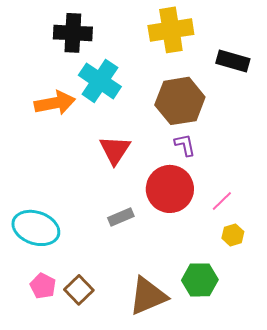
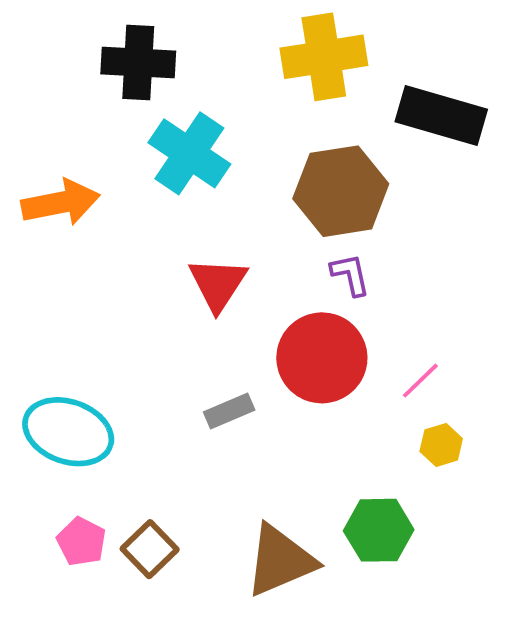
black rectangle: (233, 61) -> (441, 116), size x1.4
orange arrow: (55, 103) -> (61, 203), moved

